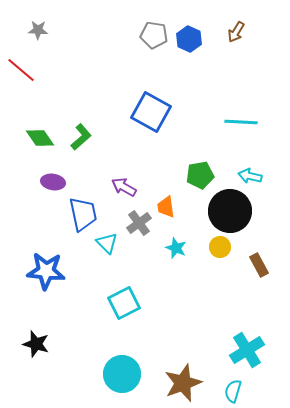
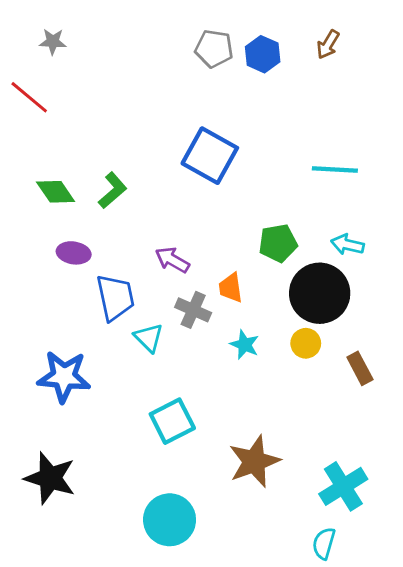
gray cross: (139, 223) -> (193, 310), turned -30
black star: (36, 344) -> (50, 478), size x1.4
brown star: (183, 383) -> (254, 461), moved

